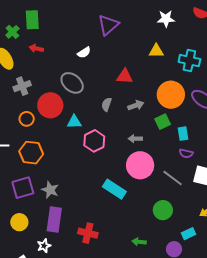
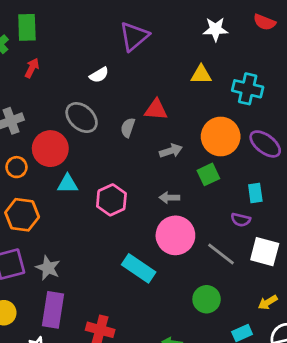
red arrow: (36, 48) -> (32, 68), turned 104
gray semicircle: (107, 104) -> (128, 128), moved
cyan triangle: (74, 122) -> (68, 184), moved
cyan rectangle: (183, 134) -> (255, 193), moved

